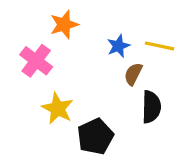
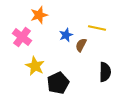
blue star: (118, 46) -> (66, 35), moved
black semicircle: (151, 107) -> (105, 72), moved

